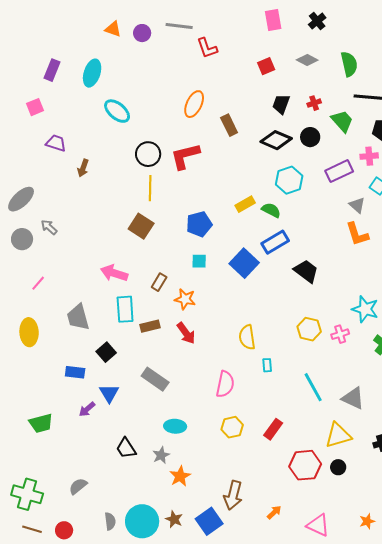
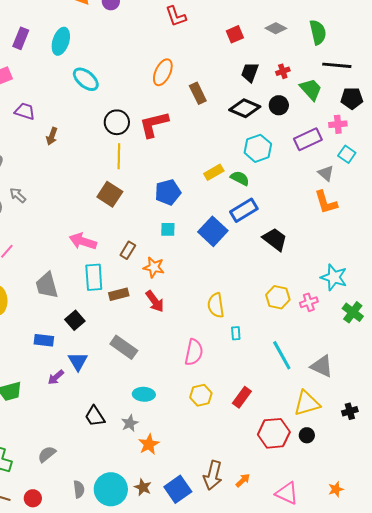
brown arrow: (233, 495) -> (213, 475), moved

